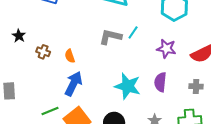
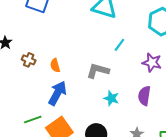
gray L-shape: (110, 37) -> (98, 71), moved
cyan star: (128, 86) -> (111, 98), size x0.6

